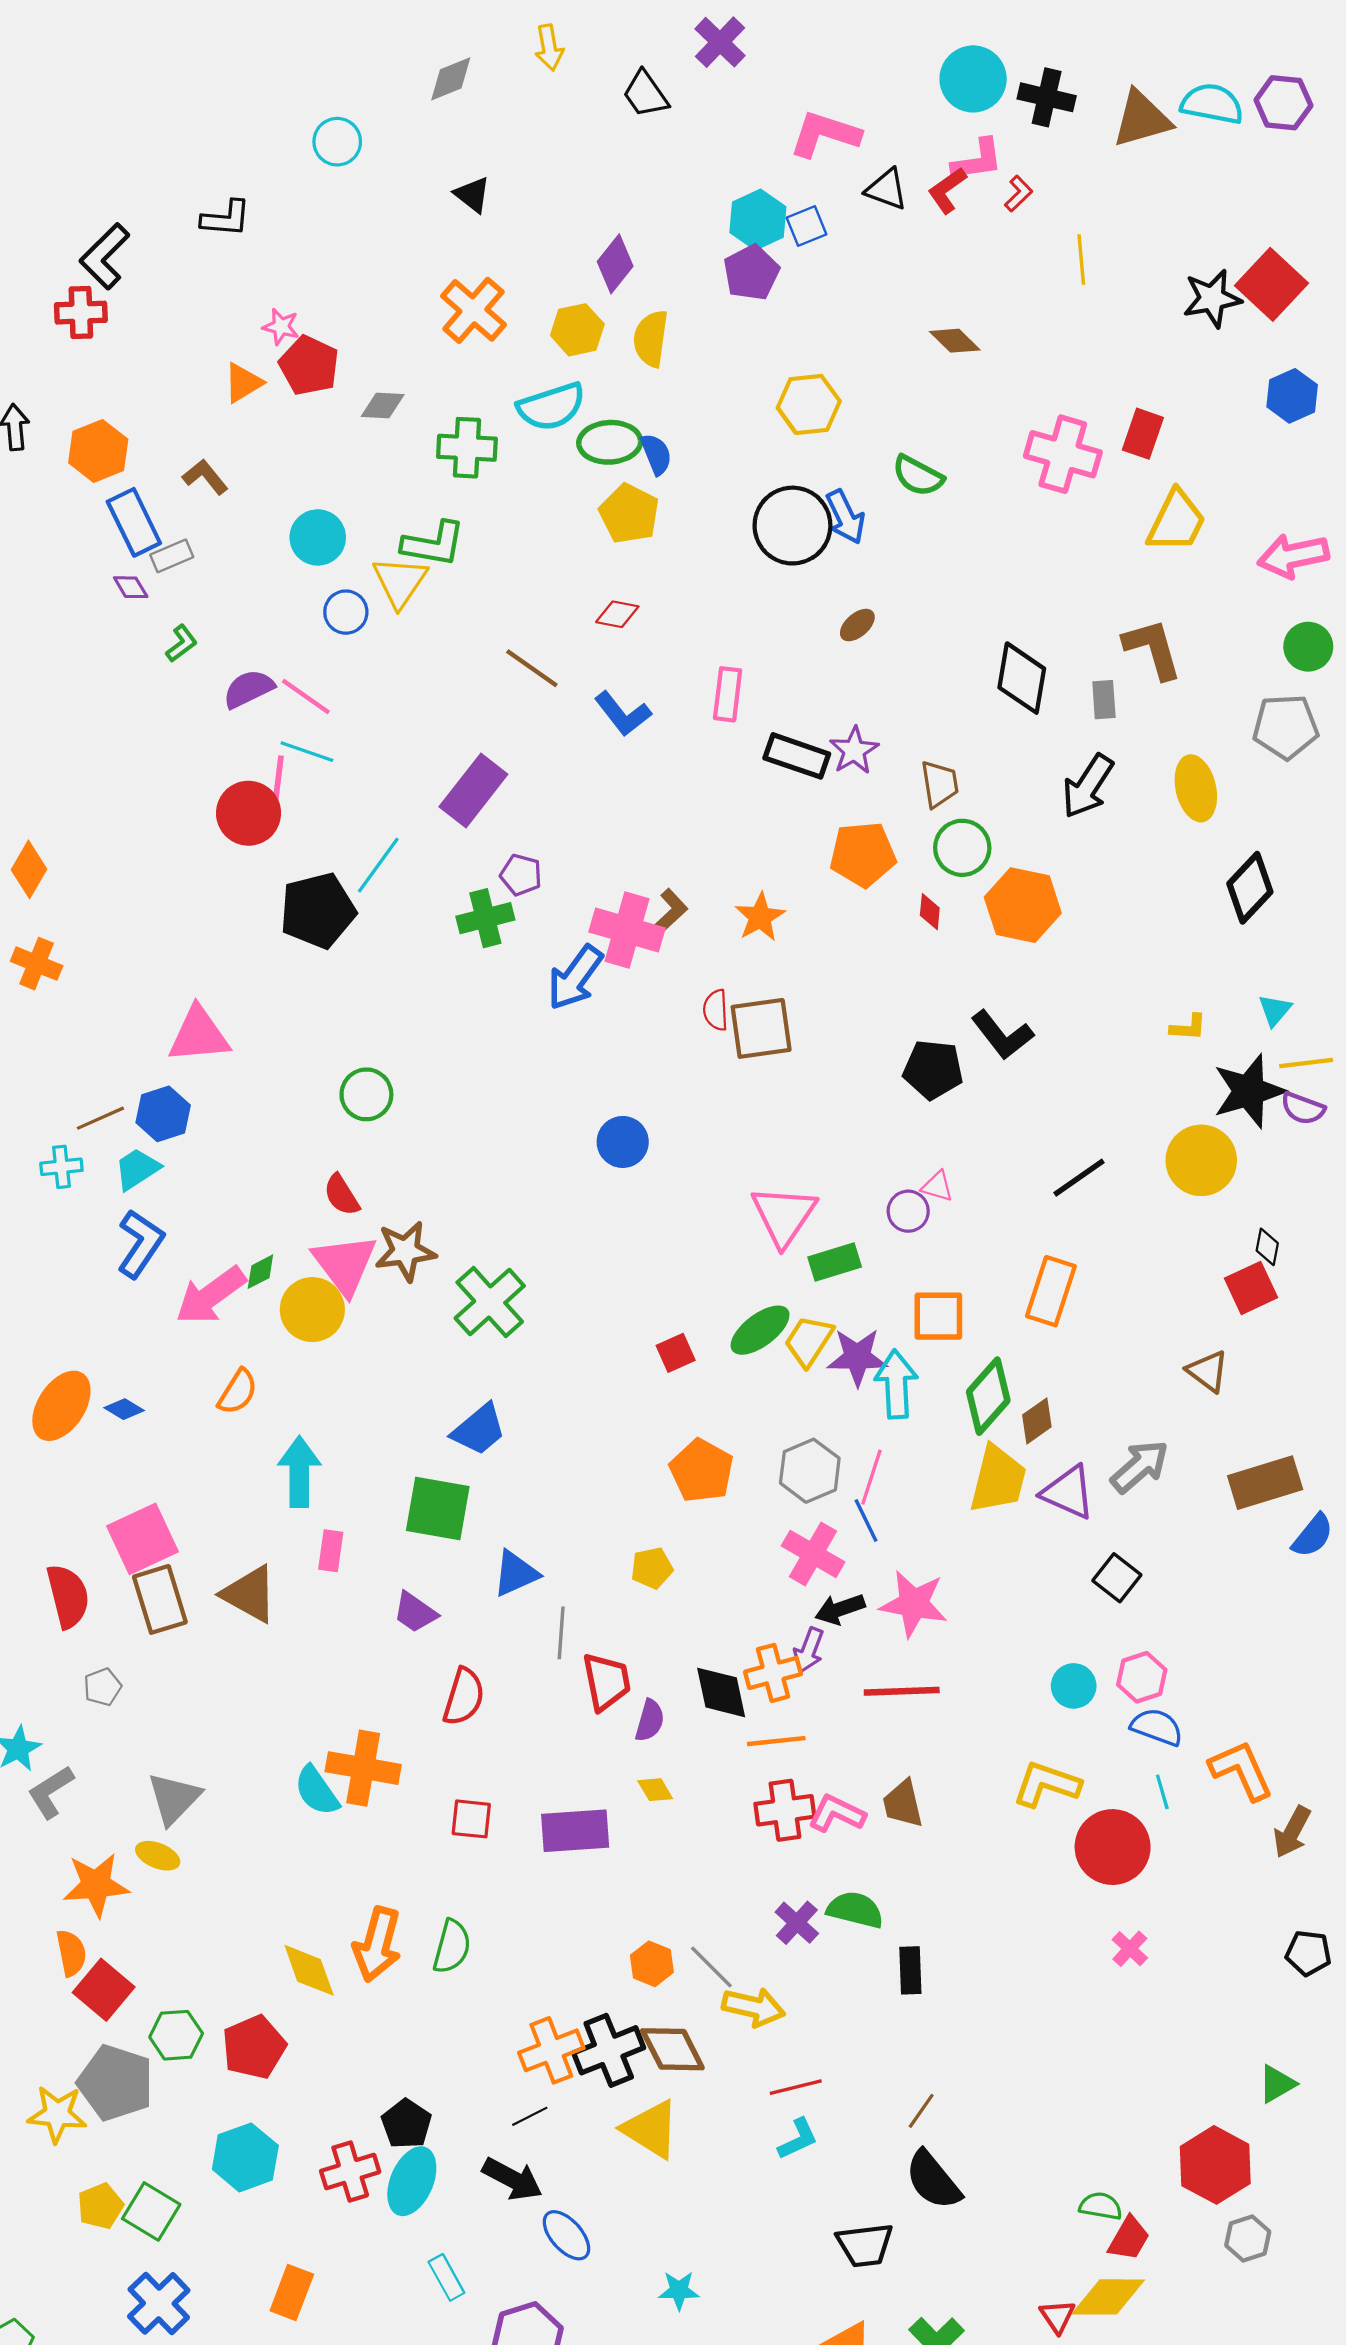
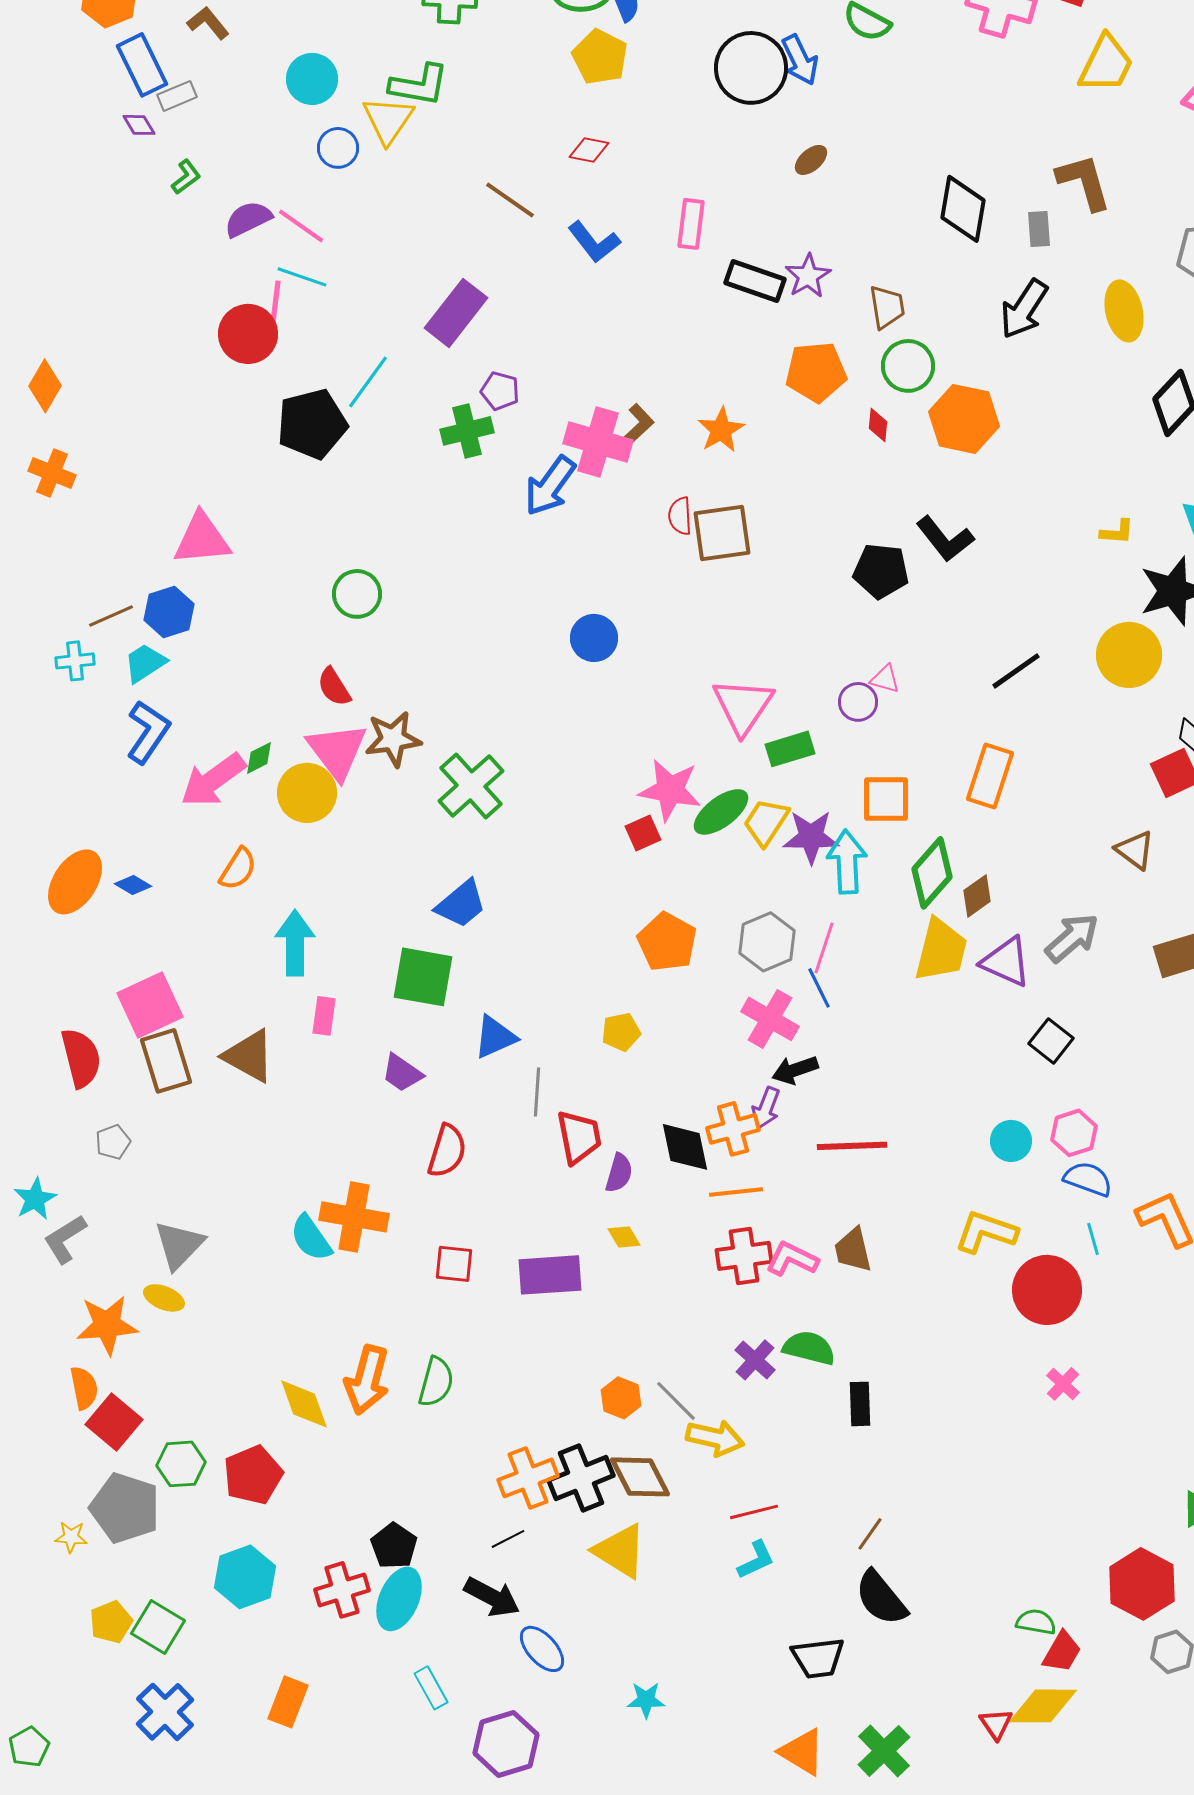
pink star: (914, 1604) -> (670, 790), moved
yellow star: (57, 2114) -> (71, 1537), size x0.6

